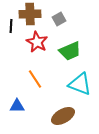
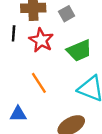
black line: (11, 26) -> (14, 33), moved

